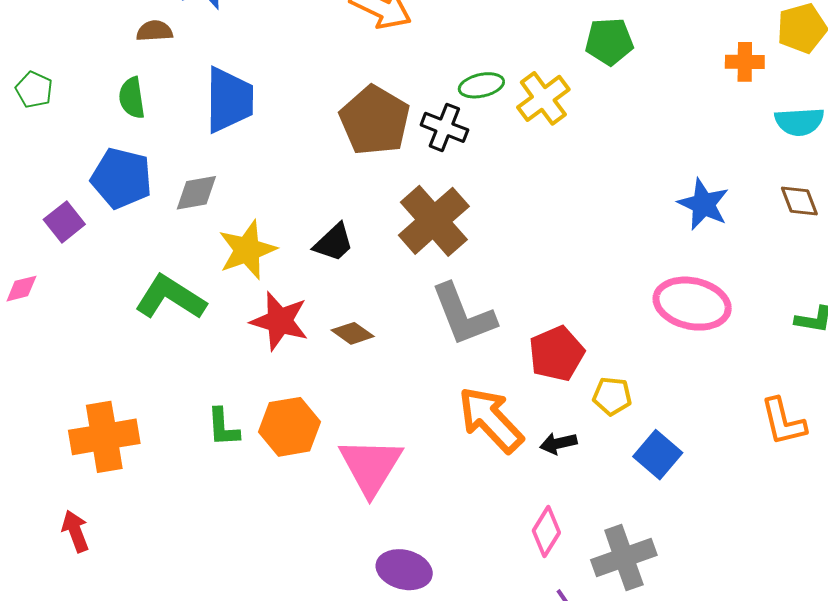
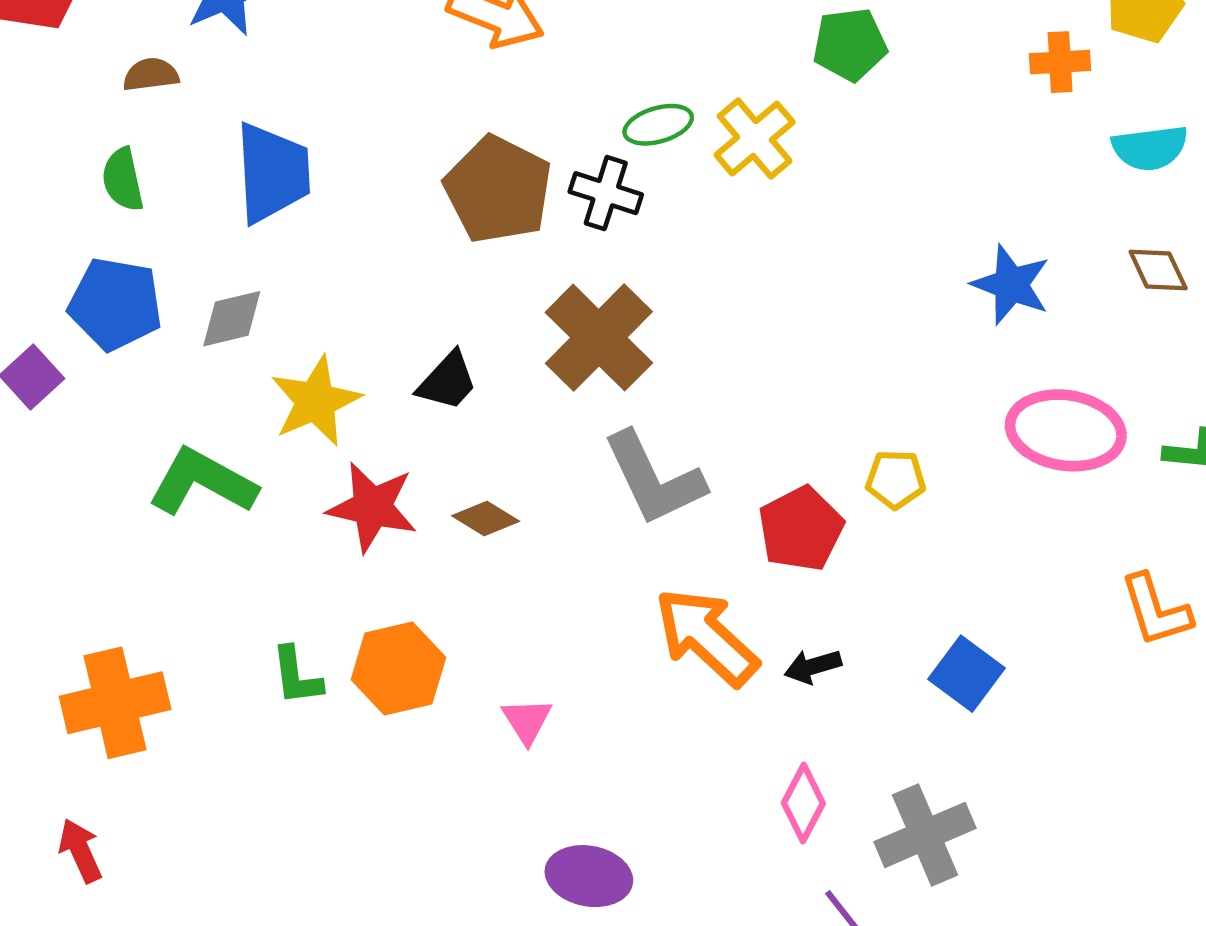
pink ellipse: (692, 304) -> (1066, 430), moved
yellow pentagon: (612, 396) -> (896, 479), moved
pink triangle: (371, 466) -> (527, 721), size x0.5

